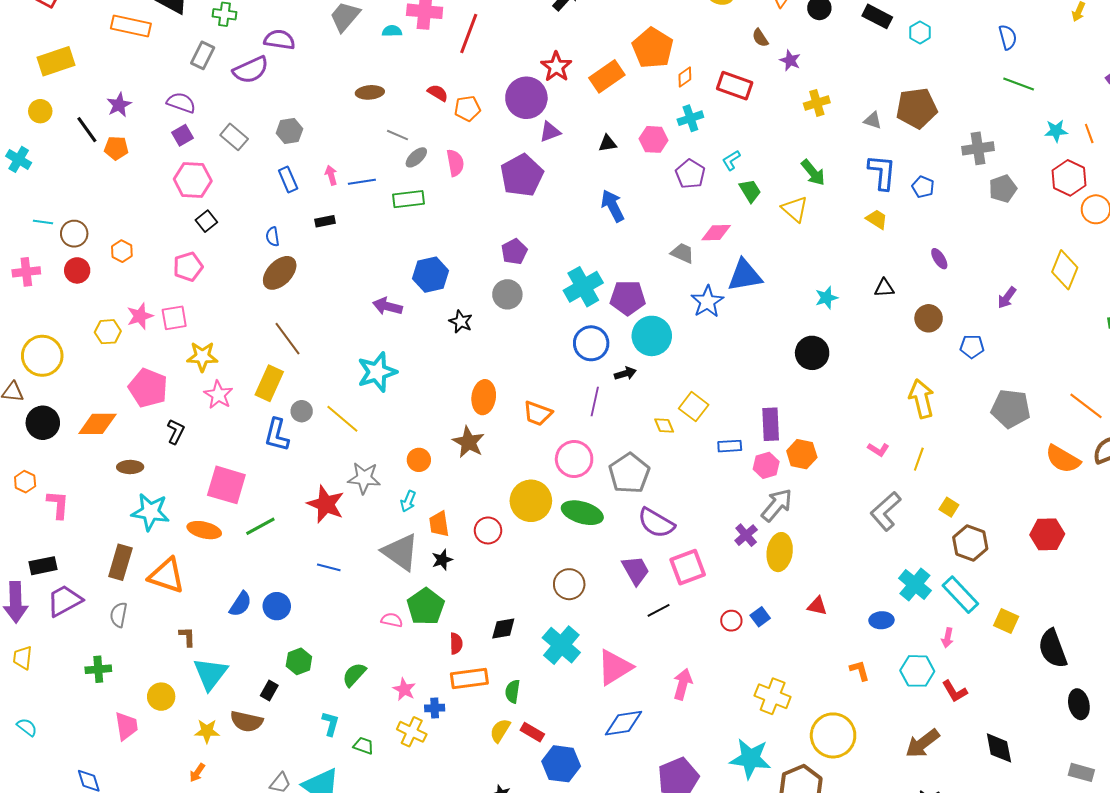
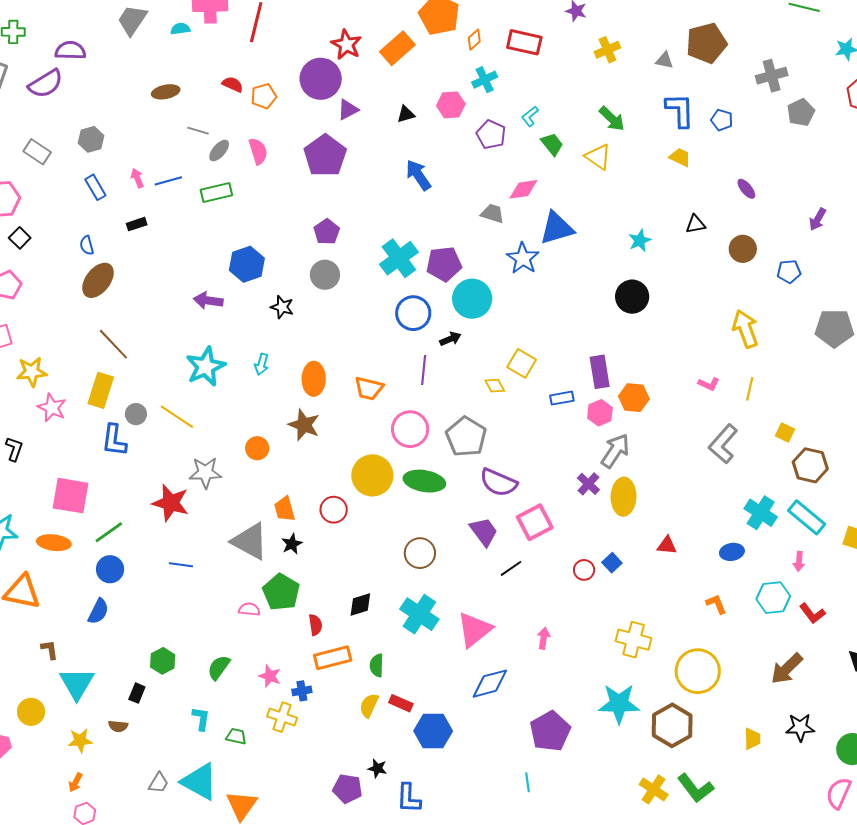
cyan arrow: (408, 501) -> (262, 364), moved
blue circle: (277, 606) -> (110, 569), moved
pink arrow: (683, 684) -> (544, 638), size x0.7
brown semicircle: (247, 721) -> (118, 726), size x0.6

